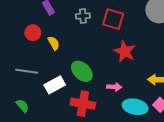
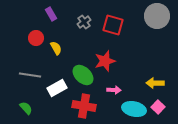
gray cross: (83, 16) -> (84, 22), turned -32
red star: (125, 51) -> (105, 61), moved, turned 30

